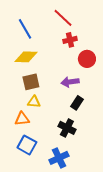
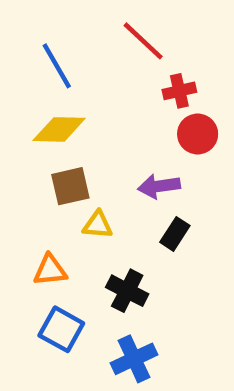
red cross: (70, 40) -> (179, 91), moved
yellow triangle: (34, 102) -> (98, 225), moved
black cross: (67, 128) -> (127, 291), moved

